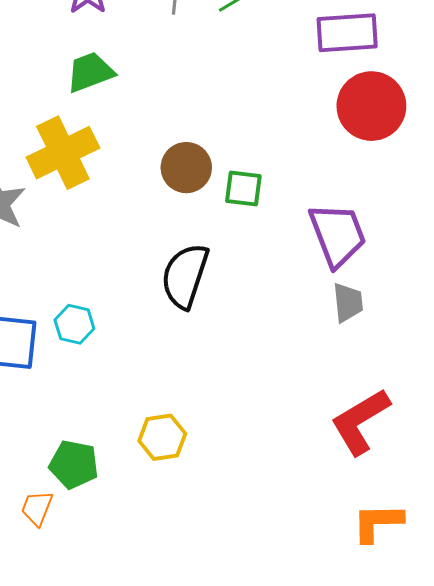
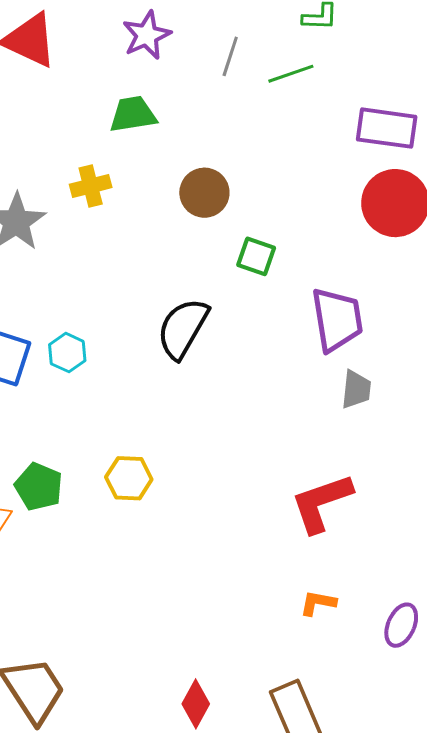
yellow cross: (63, 153) -> (91, 186), size x0.6
brown circle: (186, 168) -> (204, 193), moved
gray trapezoid: (348, 303) -> (356, 389), moved
orange L-shape: (378, 522) -> (318, 603), size x0.7

